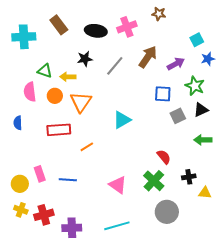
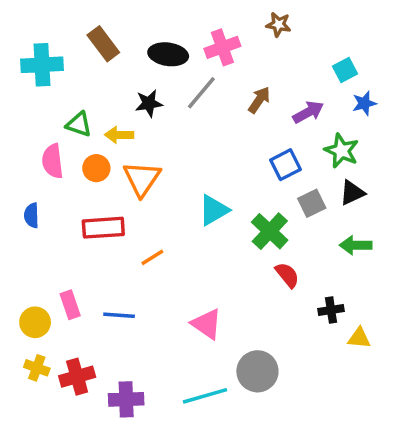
brown arrow: (148, 57) -> (259, 100), size x0.7
gray line: (115, 66) -> (201, 93), moved
blue square: (163, 94) -> (285, 165), turned -30
green cross: (154, 181) -> (270, 231), moved
gray circle: (167, 212) -> (257, 371), moved

